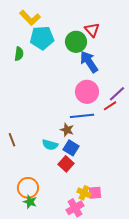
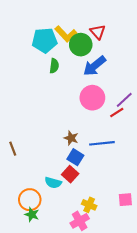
yellow L-shape: (30, 18) -> (66, 34), moved
green semicircle: (19, 54) -> (54, 66), moved
blue arrow: (89, 62) -> (95, 66), turned -95
blue line: (82, 116) -> (102, 143), moved
cyan semicircle: (50, 145) -> (53, 183), moved
pink square: (95, 193) -> (125, 200), moved

